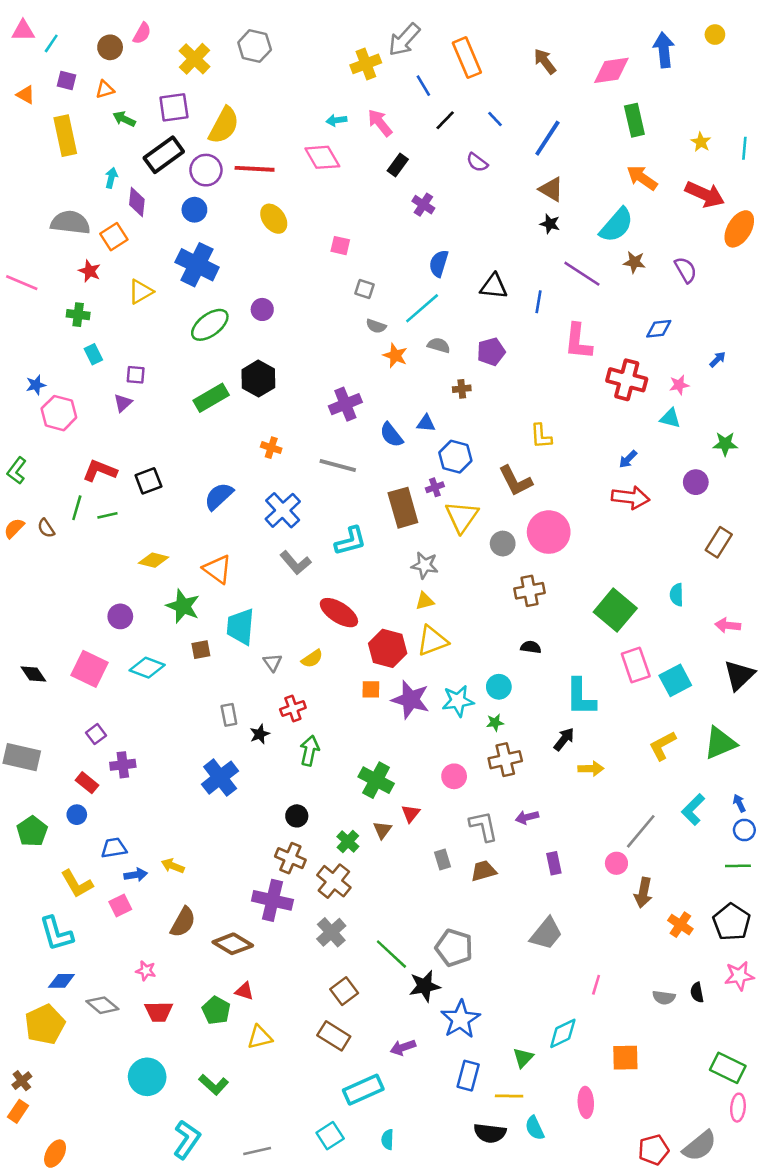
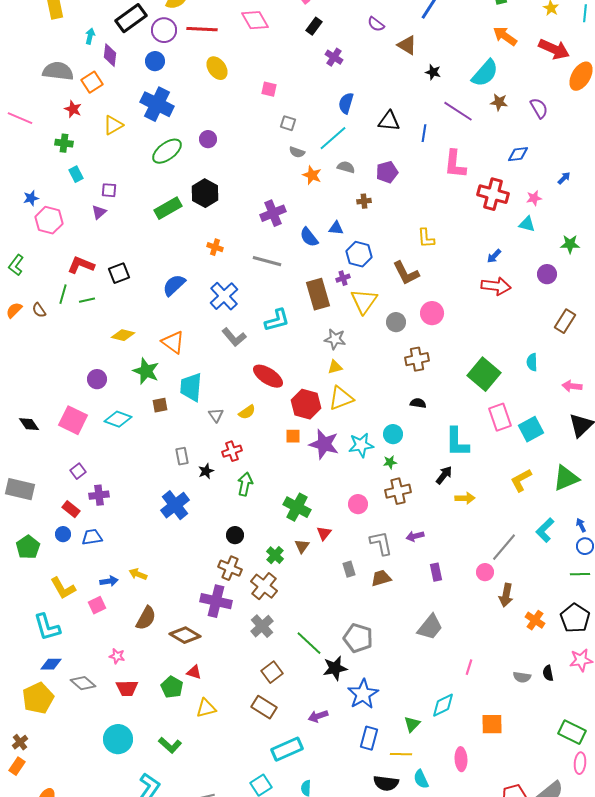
brown triangle: (551, 189) -> (407, 45), moved
pink circle: (549, 532) -> (432, 313), size x0.7
blue trapezoid: (114, 848) -> (92, 537), moved

